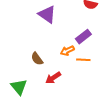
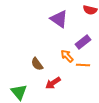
purple triangle: (47, 14) -> (59, 19), moved
orange arrow: (67, 51) -> (67, 56), turned 72

